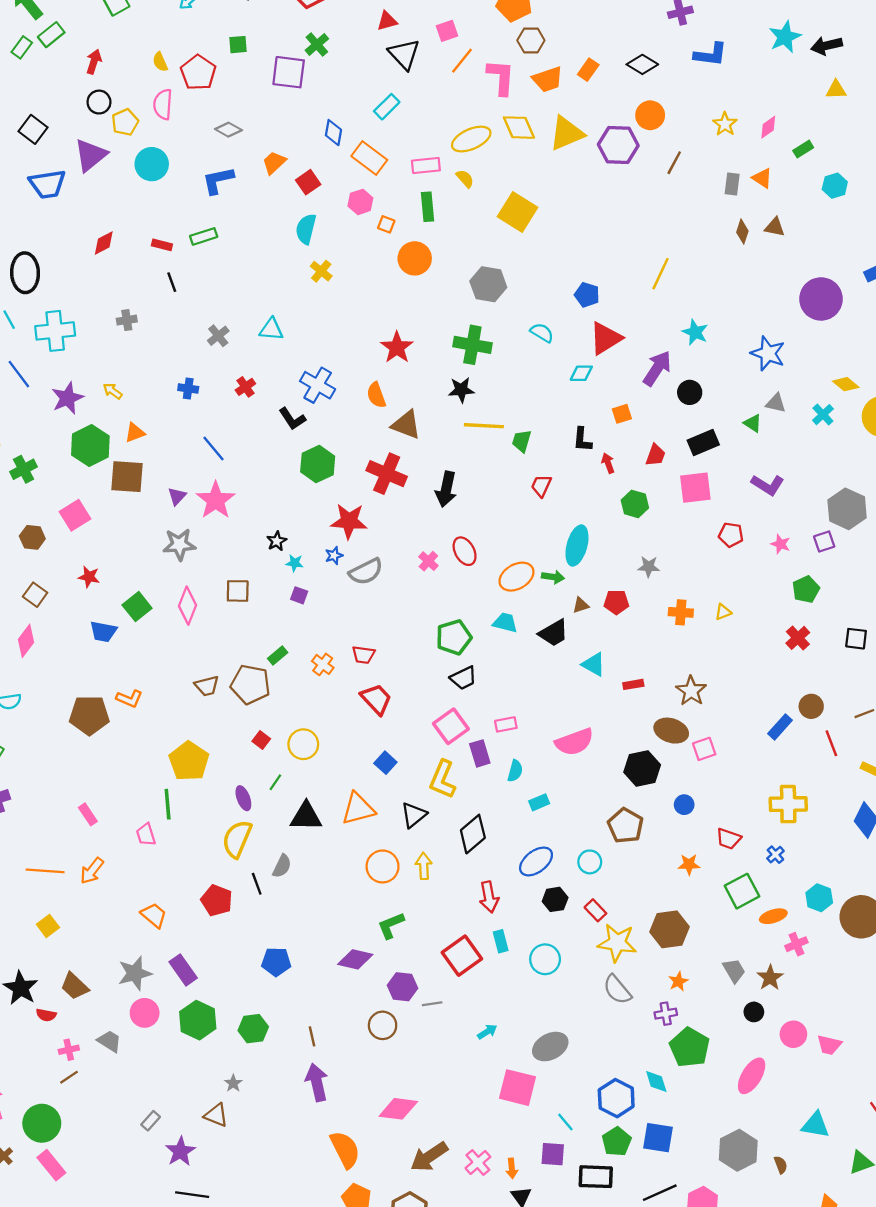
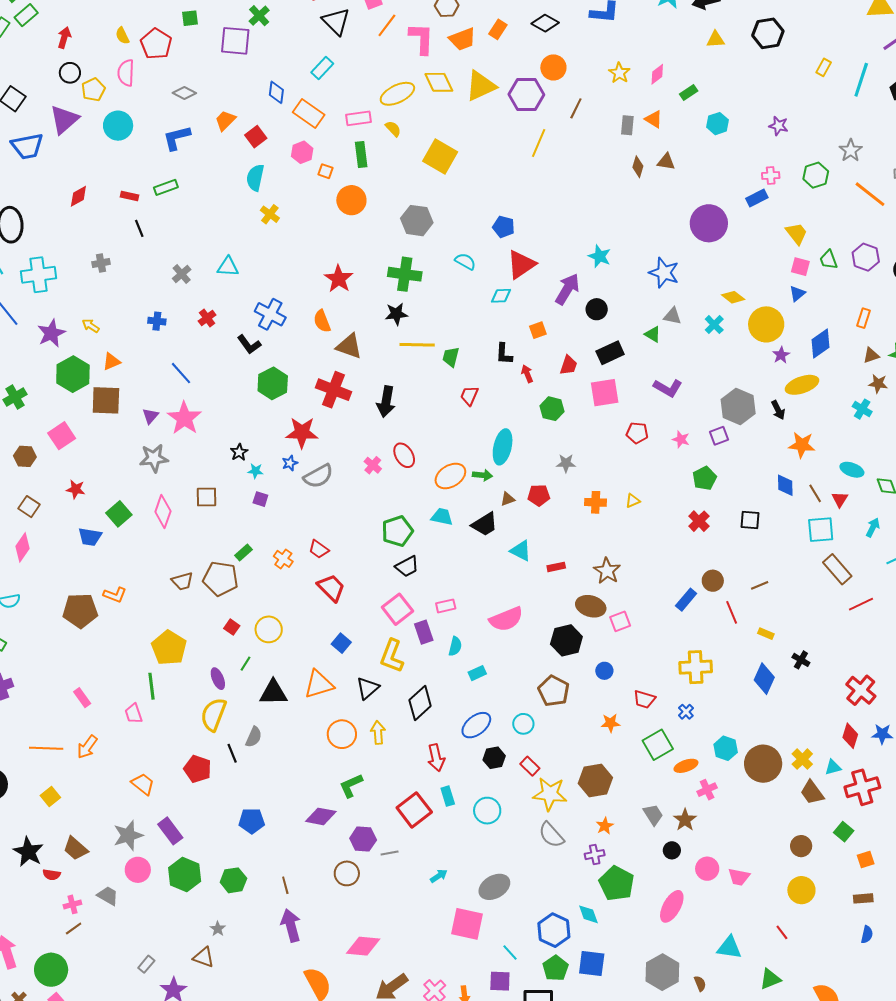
yellow line: (660, 274) -> (539, 143), moved
red trapezoid: (363, 655) -> (319, 549), turned 30

